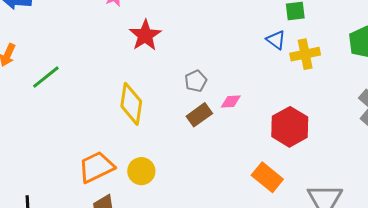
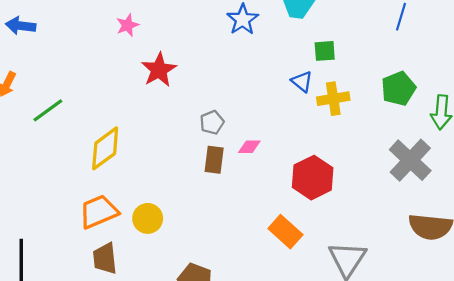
yellow diamond: (131, 104) -> (105, 148), moved, turned 42
brown rectangle: (199, 115) -> (214, 160), turned -50

